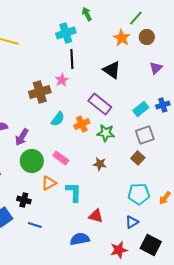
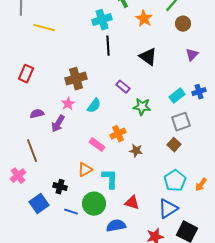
orange star: (122, 38) -> (144, 19), moved
pink star: (62, 80) -> (68, 104), moved
purple rectangle: (100, 104) -> (123, 87), moved, size x0.6
orange cross: (82, 124) -> (118, 134), moved
green star: (106, 133) -> (142, 107), moved
green circle: (32, 161) -> (94, 204), moved
cyan pentagon: (139, 194) -> (175, 181), turned -30
blue triangle: (132, 222) -> (168, 209), size x1.5

